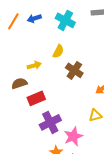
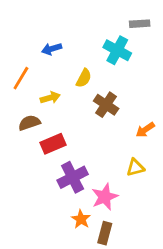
blue arrow: (34, 18) -> (52, 49), moved
cyan cross: (65, 20) -> (117, 50), moved
orange line: (13, 21) -> (21, 78), moved

